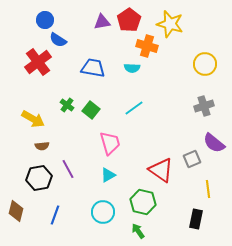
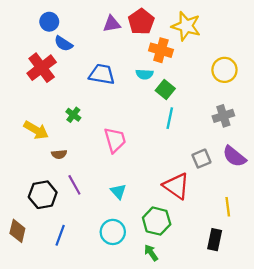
cyan line: (134, 108) -> (170, 118), moved, turned -42
green square: (91, 110) -> (165, 90), moved
pink trapezoid: (110, 143) -> (115, 140), moved
brown semicircle: (42, 146) -> (59, 154), moved
gray square: (192, 159) -> (201, 159), moved
cyan triangle: (108, 175) -> (118, 191), turned -42

